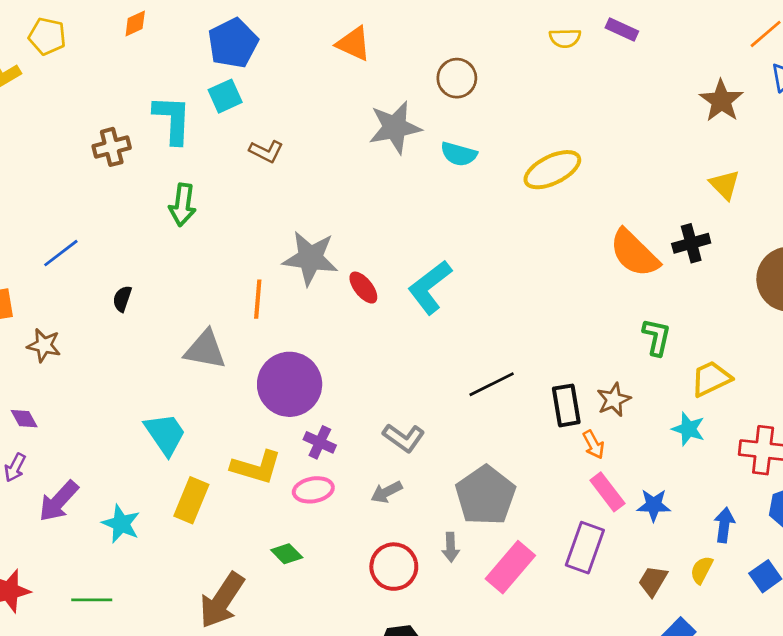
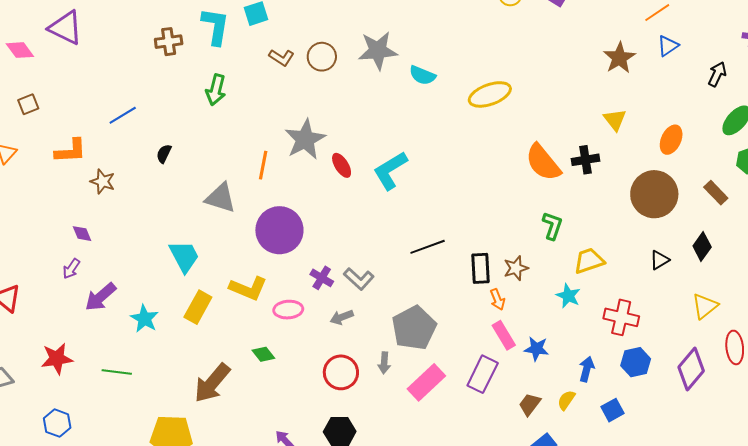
brown circle: (457, 78) -> (322, 57), moved
gray star: (310, 258) -> (305, 139), turned 30
purple cross: (320, 442) -> (322, 278), moved

